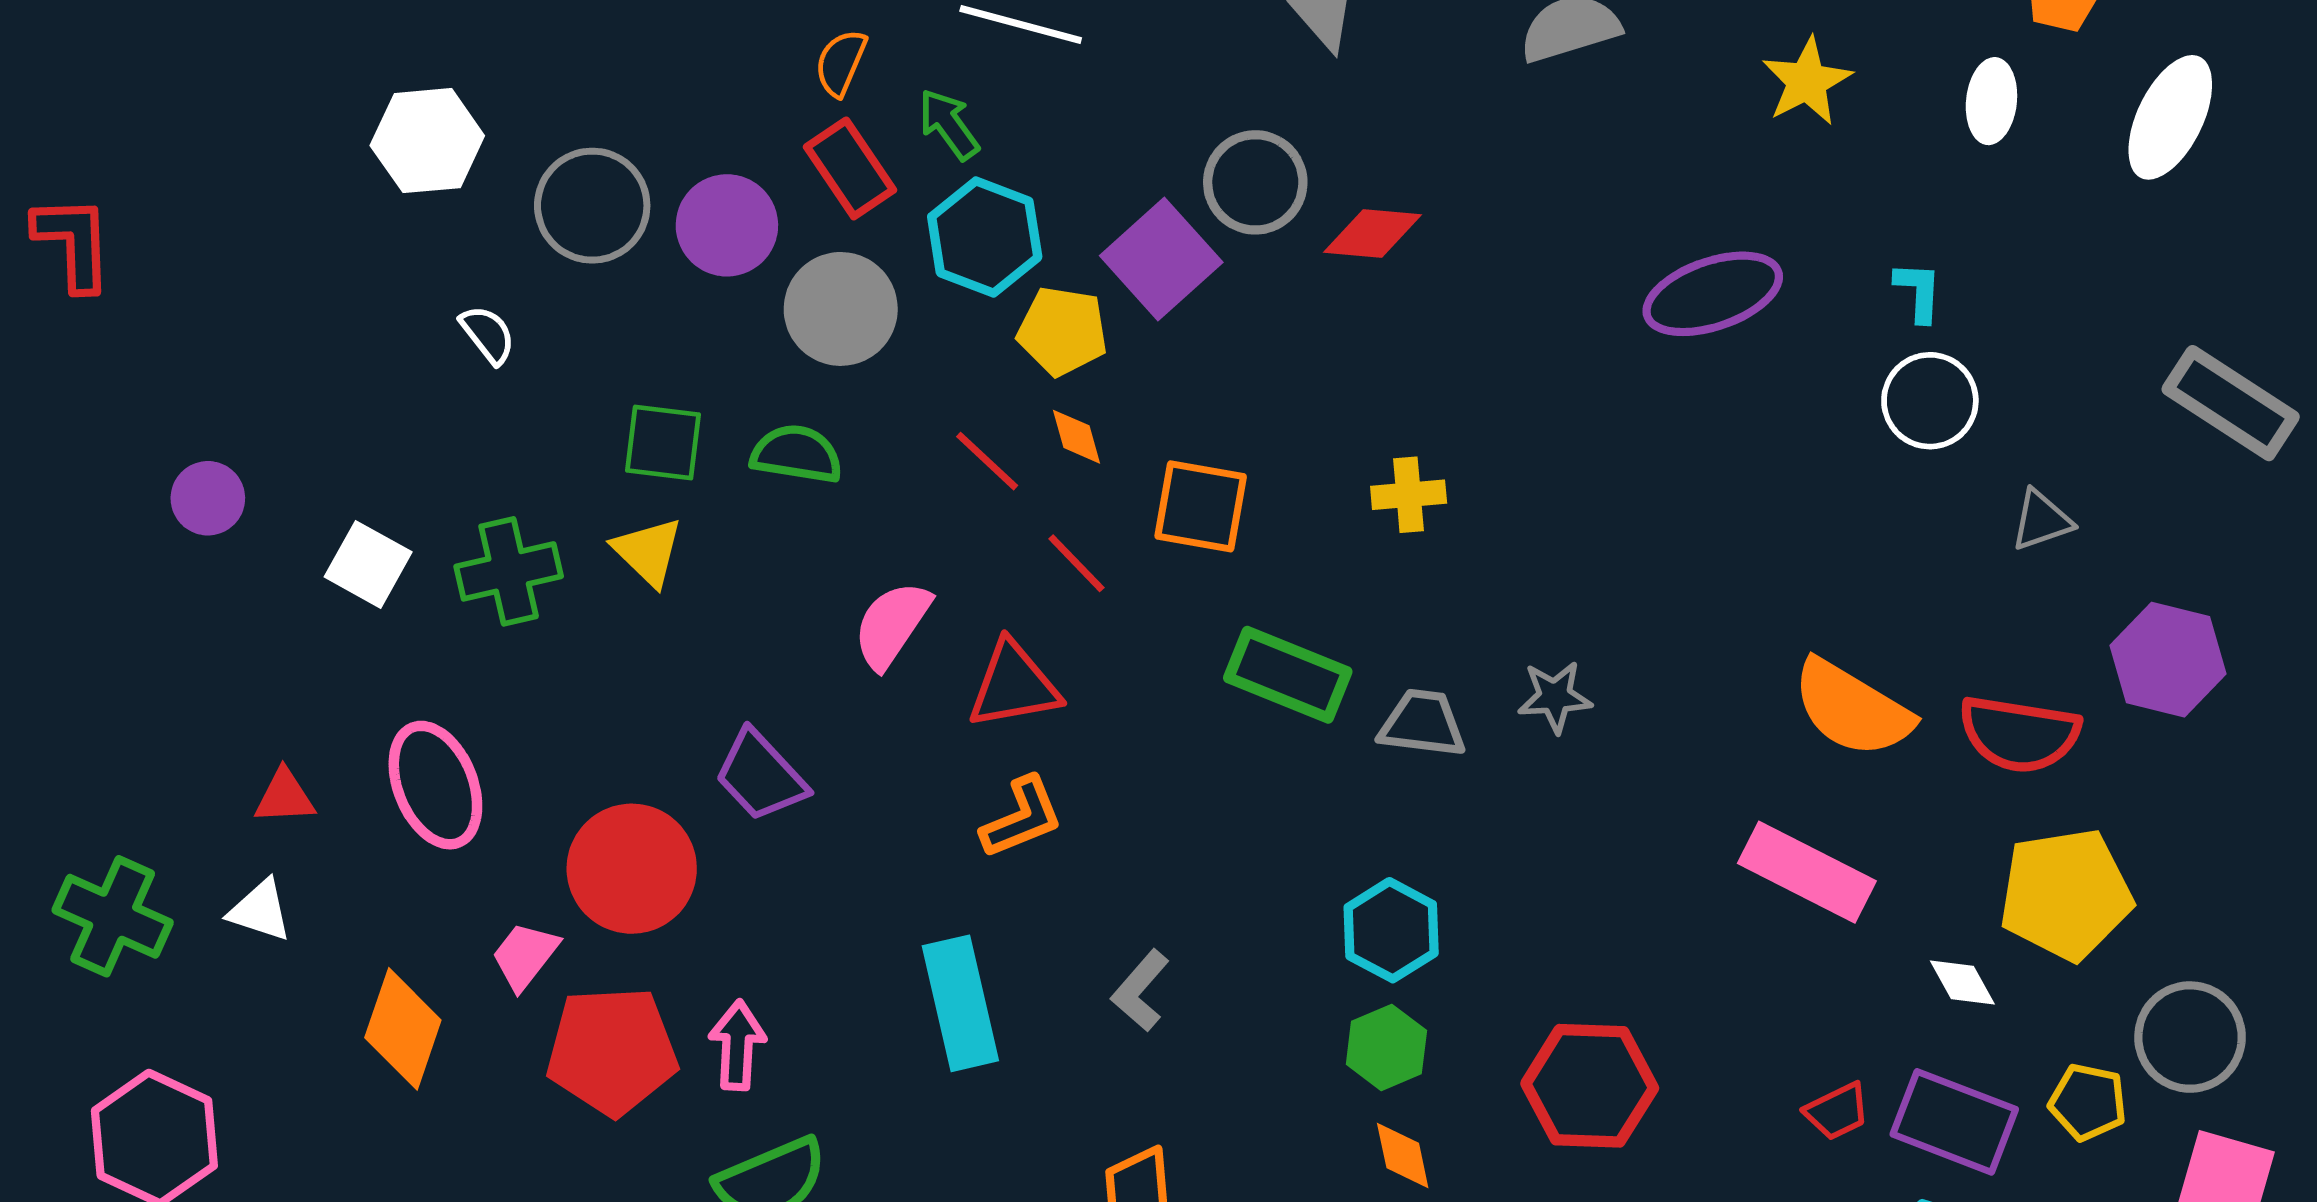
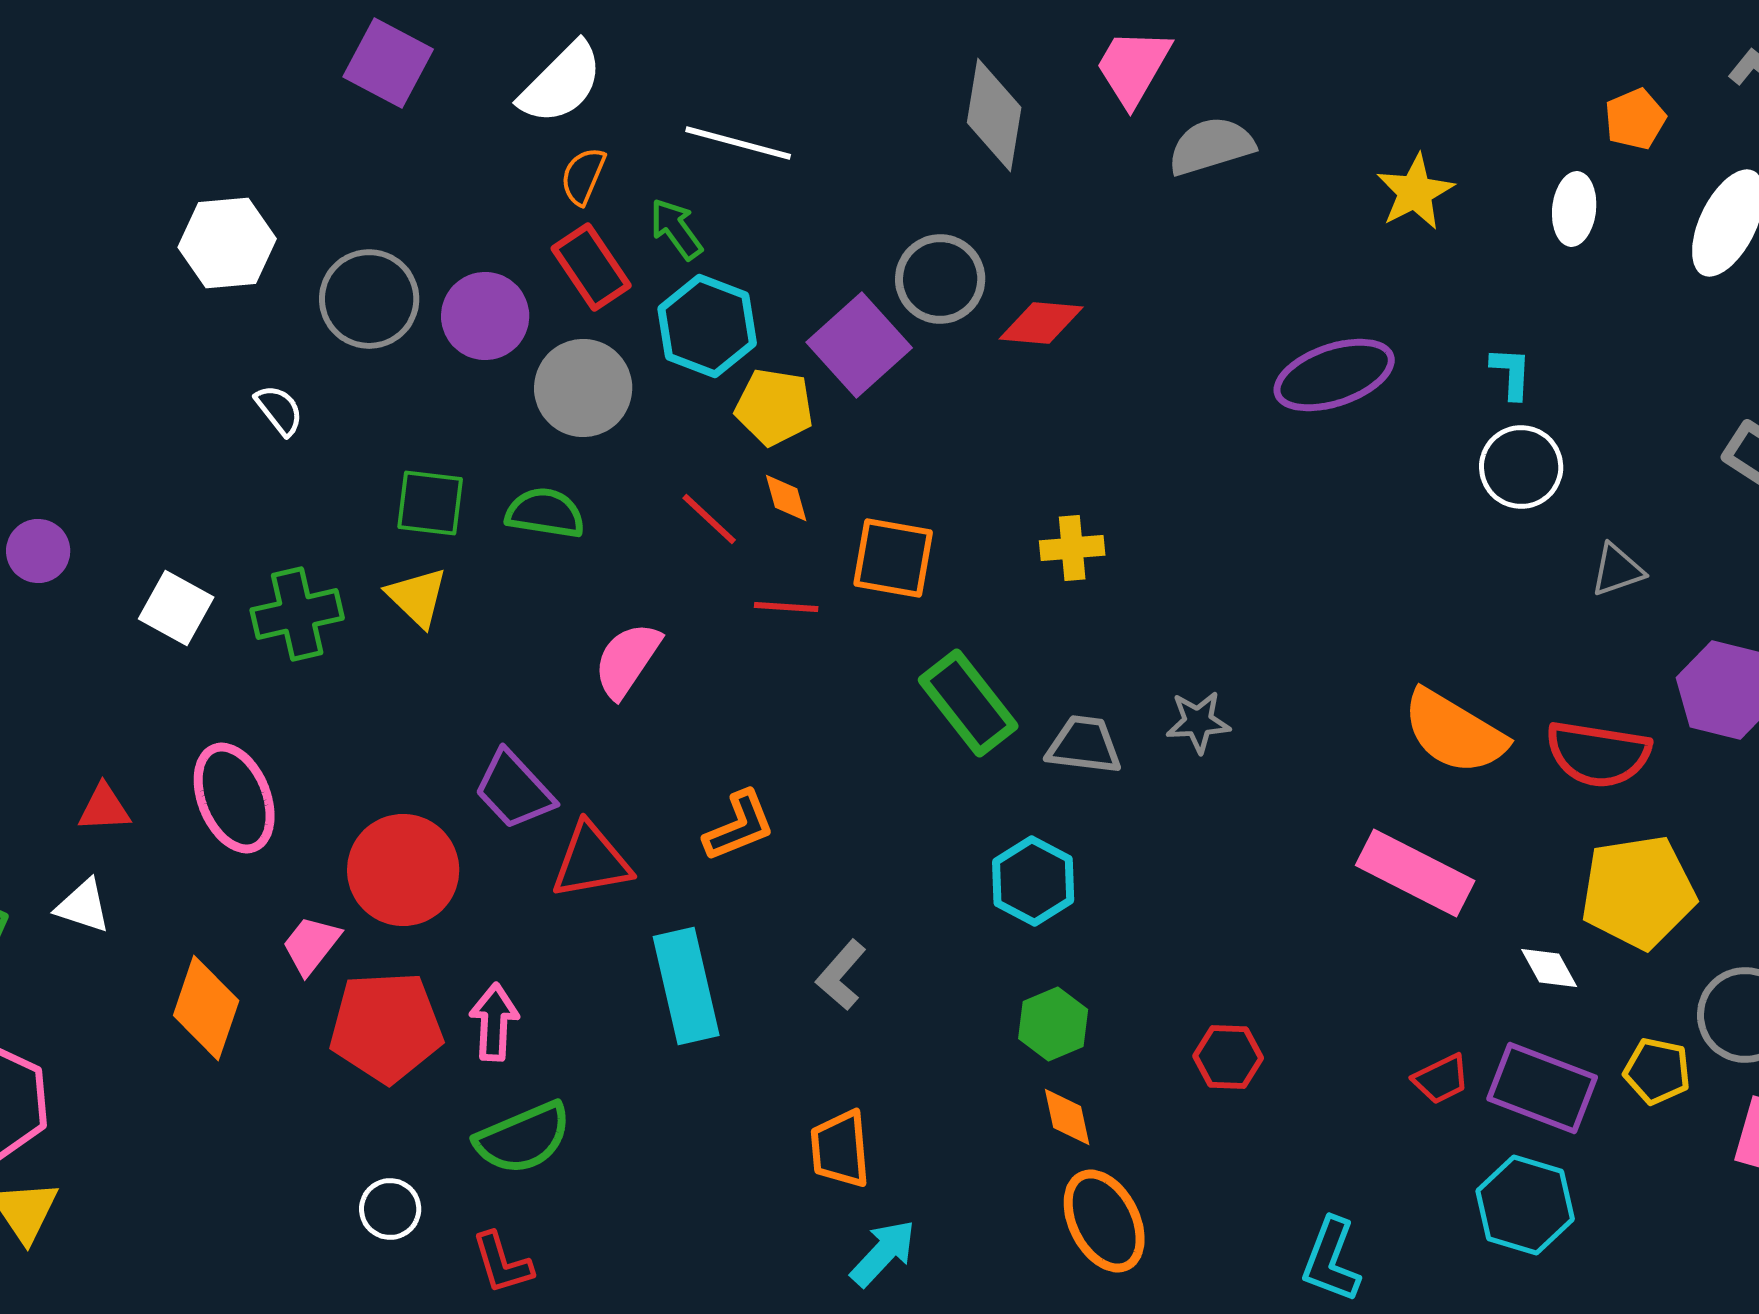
red line: (1076, 563) -> (786, 607), turned -42
green rectangle: (1288, 675) -> (968, 703), turned 30
red triangle: (1014, 685) -> (591, 861), moved
cyan hexagon: (1391, 930) -> (1033, 881), moved
red hexagon: (1590, 1086) -> (1228, 1057), size x0.6

